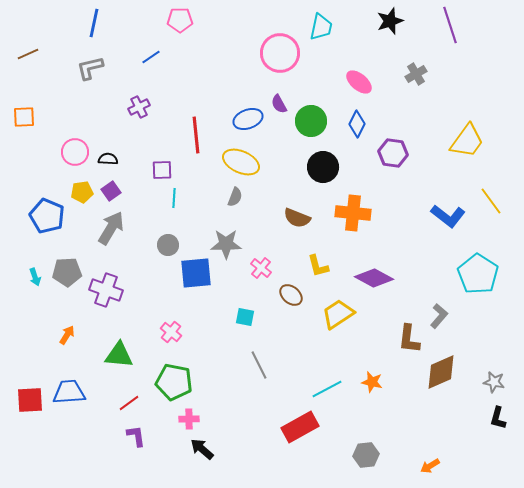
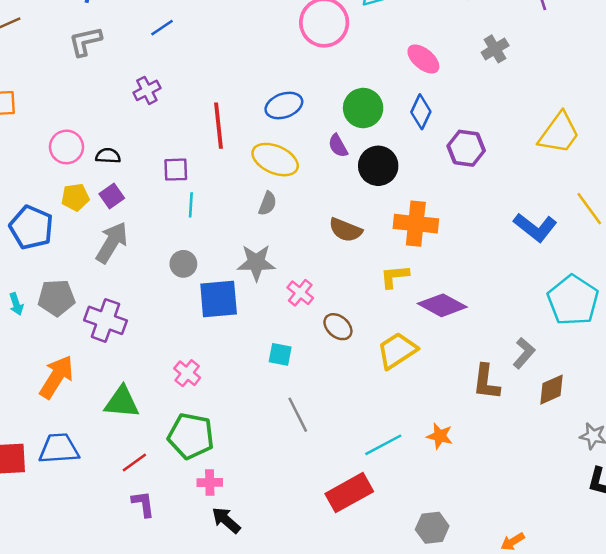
purple semicircle: (279, 104) -> (338, 146), moved
yellow L-shape: (318, 266) -> (394, 276), moved, turned 100
orange arrow: (67, 335) -> (56, 377), size x1.8
brown diamond: (441, 372) -> (552, 390), moved, size x0.7

